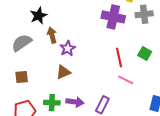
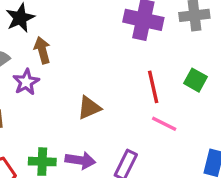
purple star: (68, 48) -> (26, 82), moved
brown triangle: (63, 72) -> (89, 108), moved

